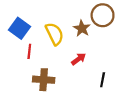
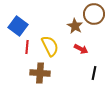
yellow semicircle: (54, 34) -> (50, 46), moved
red arrow: (79, 59) -> (81, 49), moved, turned 64

